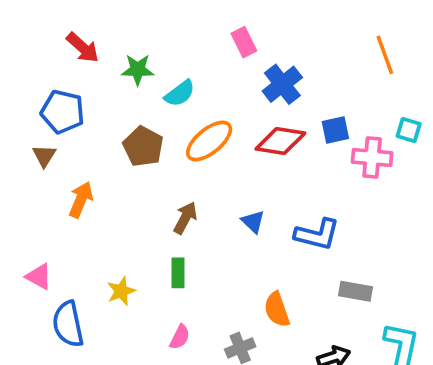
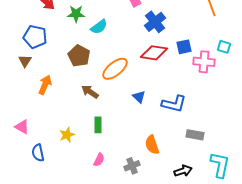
orange ellipse: (209, 141) -> (115, 69), moved
brown arrow: (185, 218) -> (90, 92), moved, turned -84
blue semicircle: (68, 324) -> (38, 153), size x0.7

